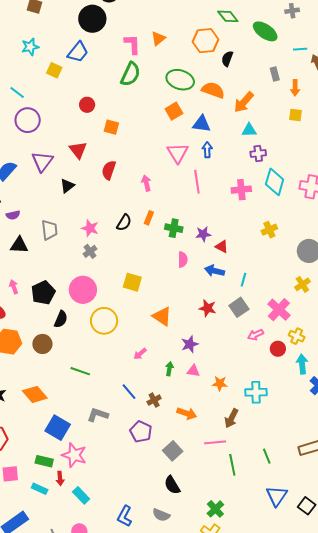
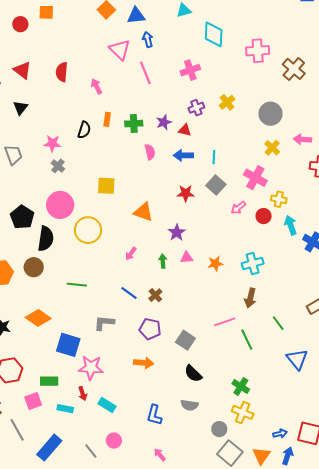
orange square: (111, 127) -> (46, 12), moved
purple cross: (258, 154) -> (196, 108), moved
red semicircle: (109, 170) -> (62, 72), moved
cyan diamond: (275, 182) -> (214, 34), moved
black semicircle: (61, 319) -> (46, 239), size x1.4
orange arrow: (187, 413) -> (144, 363), moved
brown arrow: (231, 418) -> (250, 298), moved
green rectangle: (44, 461) -> (49, 381), moved

